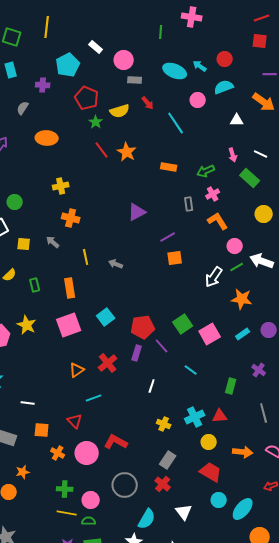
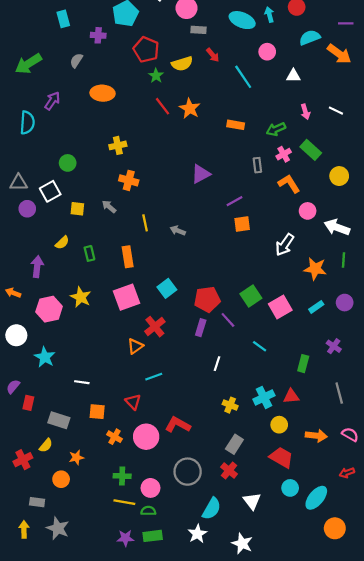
cyan arrow: (200, 66) -> (269, 15), turned 40
cyan semicircle: (224, 87) -> (310, 38), moved
white triangle: (237, 120) -> (293, 76), moved
green rectangle: (250, 178) -> (311, 150), moved
green line: (237, 267) -> (344, 260), moved, turned -56
red cross: (108, 363) -> (155, 327), moved

